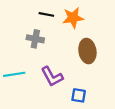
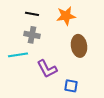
black line: (46, 14) -> (32, 14), moved
cyan line: (14, 74) -> (18, 55), moved

